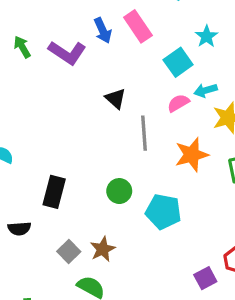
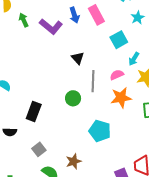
cyan star: (207, 36) -> (138, 18), moved
cyan arrow: (206, 90) -> (134, 59), turned -48
pink semicircle: (178, 103) -> (117, 75), moved
green circle: (119, 191) -> (73, 98), moved
brown star: (103, 249) -> (74, 161), moved

